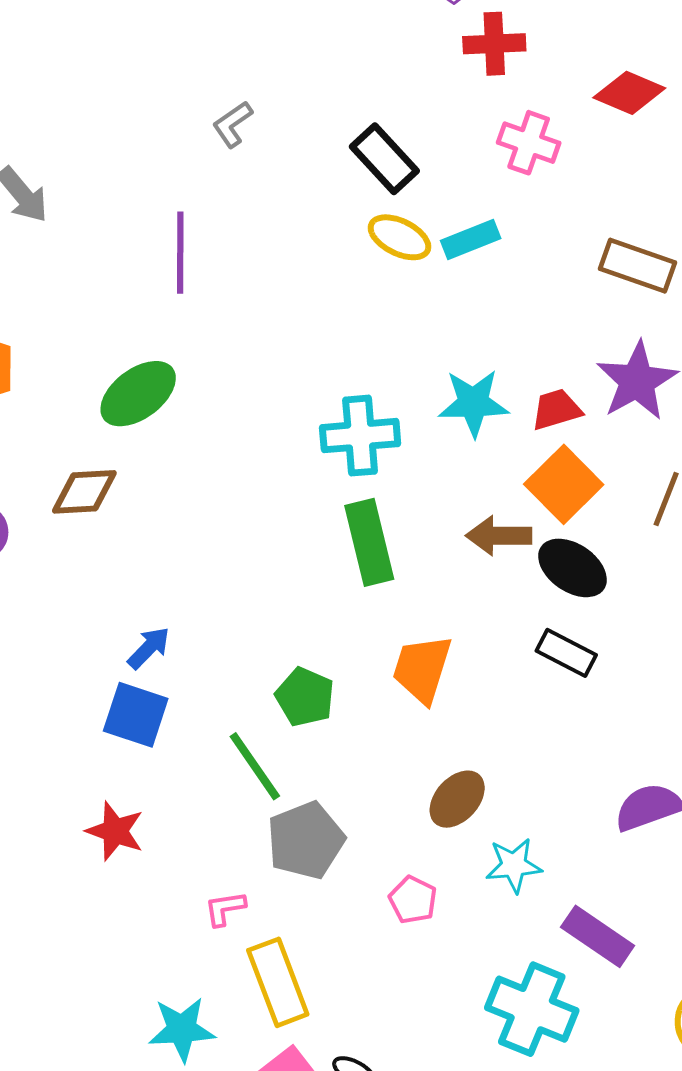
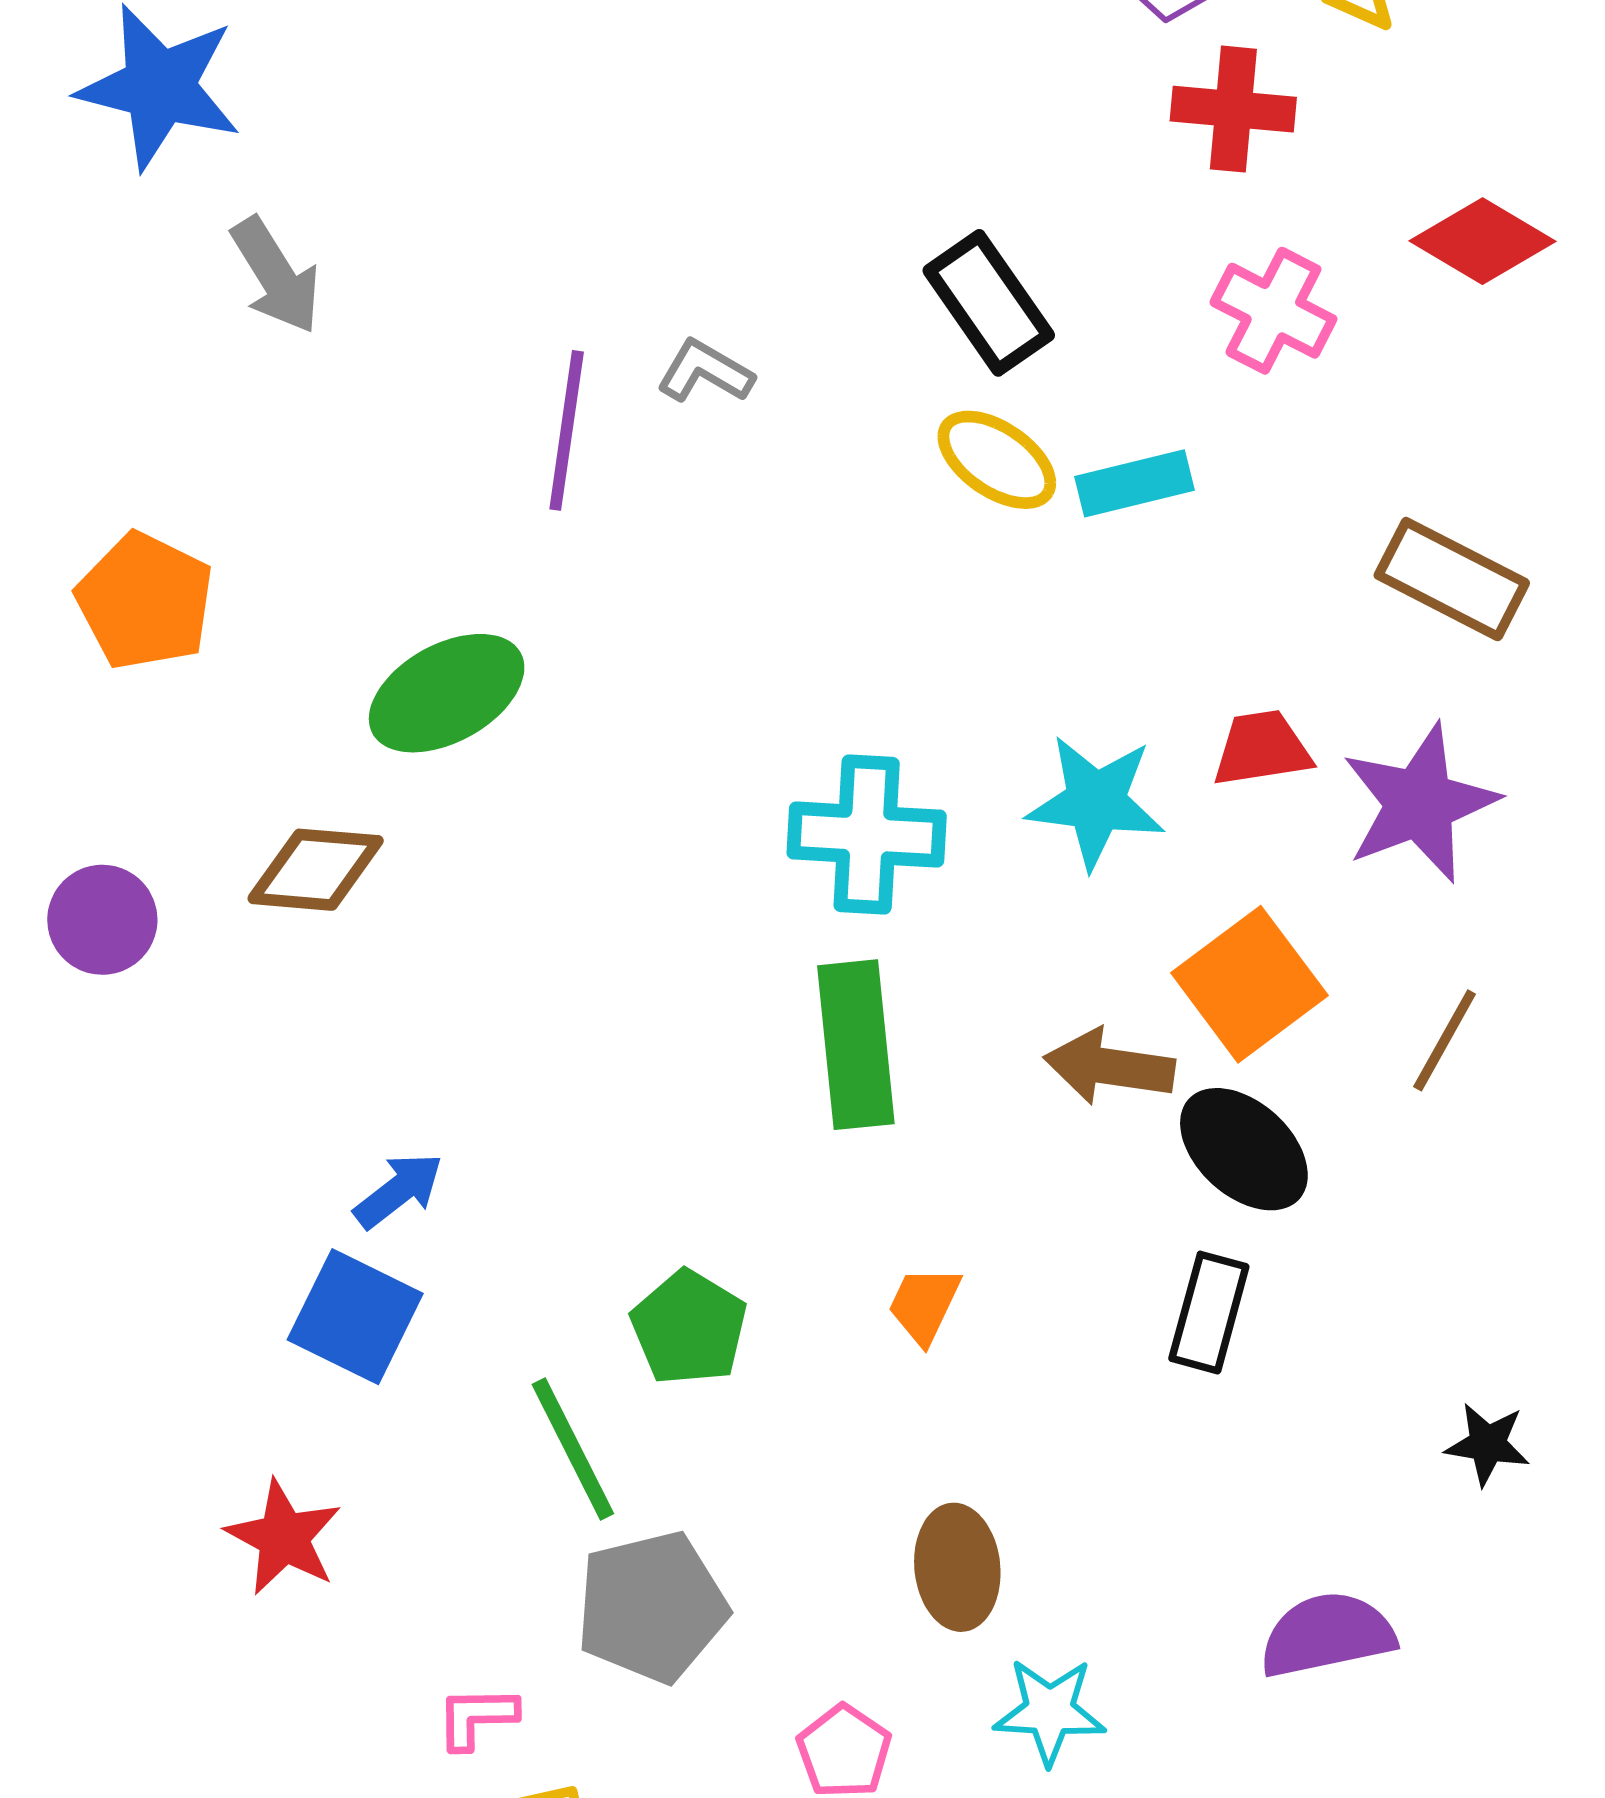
gray L-shape: (232, 124) -> (705, 372), moved, turned 57
red trapezoid: (556, 410) -> (1262, 749), moved
black rectangle: (566, 653) -> (1209, 1313), turned 70
orange trapezoid: (422, 669) -> (924, 1305), size x0.6
brown ellipse: (457, 799) -> (957, 1567), turned -56

